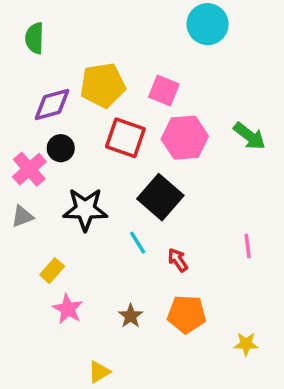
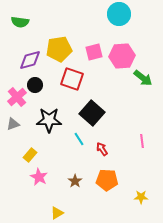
green semicircle: (35, 38) -> (20, 22), turned -84
pink square: (164, 91) -> (94, 52), turned -36
pink hexagon: (185, 138) -> (122, 56), moved

